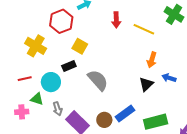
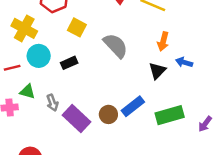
black rectangle: (69, 66) -> (69, 63), moved
gray semicircle: (98, 80) -> (116, 46), moved
cyan circle: (51, 82) -> (39, 56), moved

